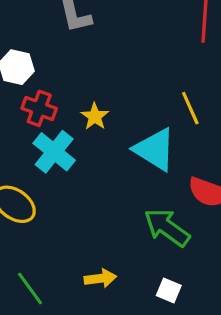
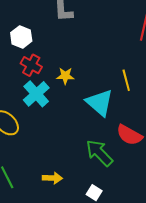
yellow star: (95, 116) -> (65, 76), turned 30

